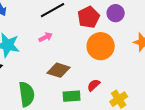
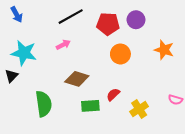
red pentagon: (89, 17) -> (108, 24), turned 30
orange circle: (101, 46) -> (120, 54), size x0.7

